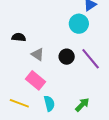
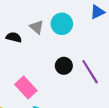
cyan circle: (79, 24) -> (62, 24), moved
gray triangle: (38, 54) -> (37, 27), moved

